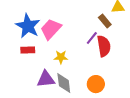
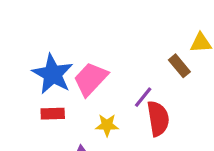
purple line: (92, 38) -> (143, 97), moved
red semicircle: (104, 46) -> (158, 119), moved

